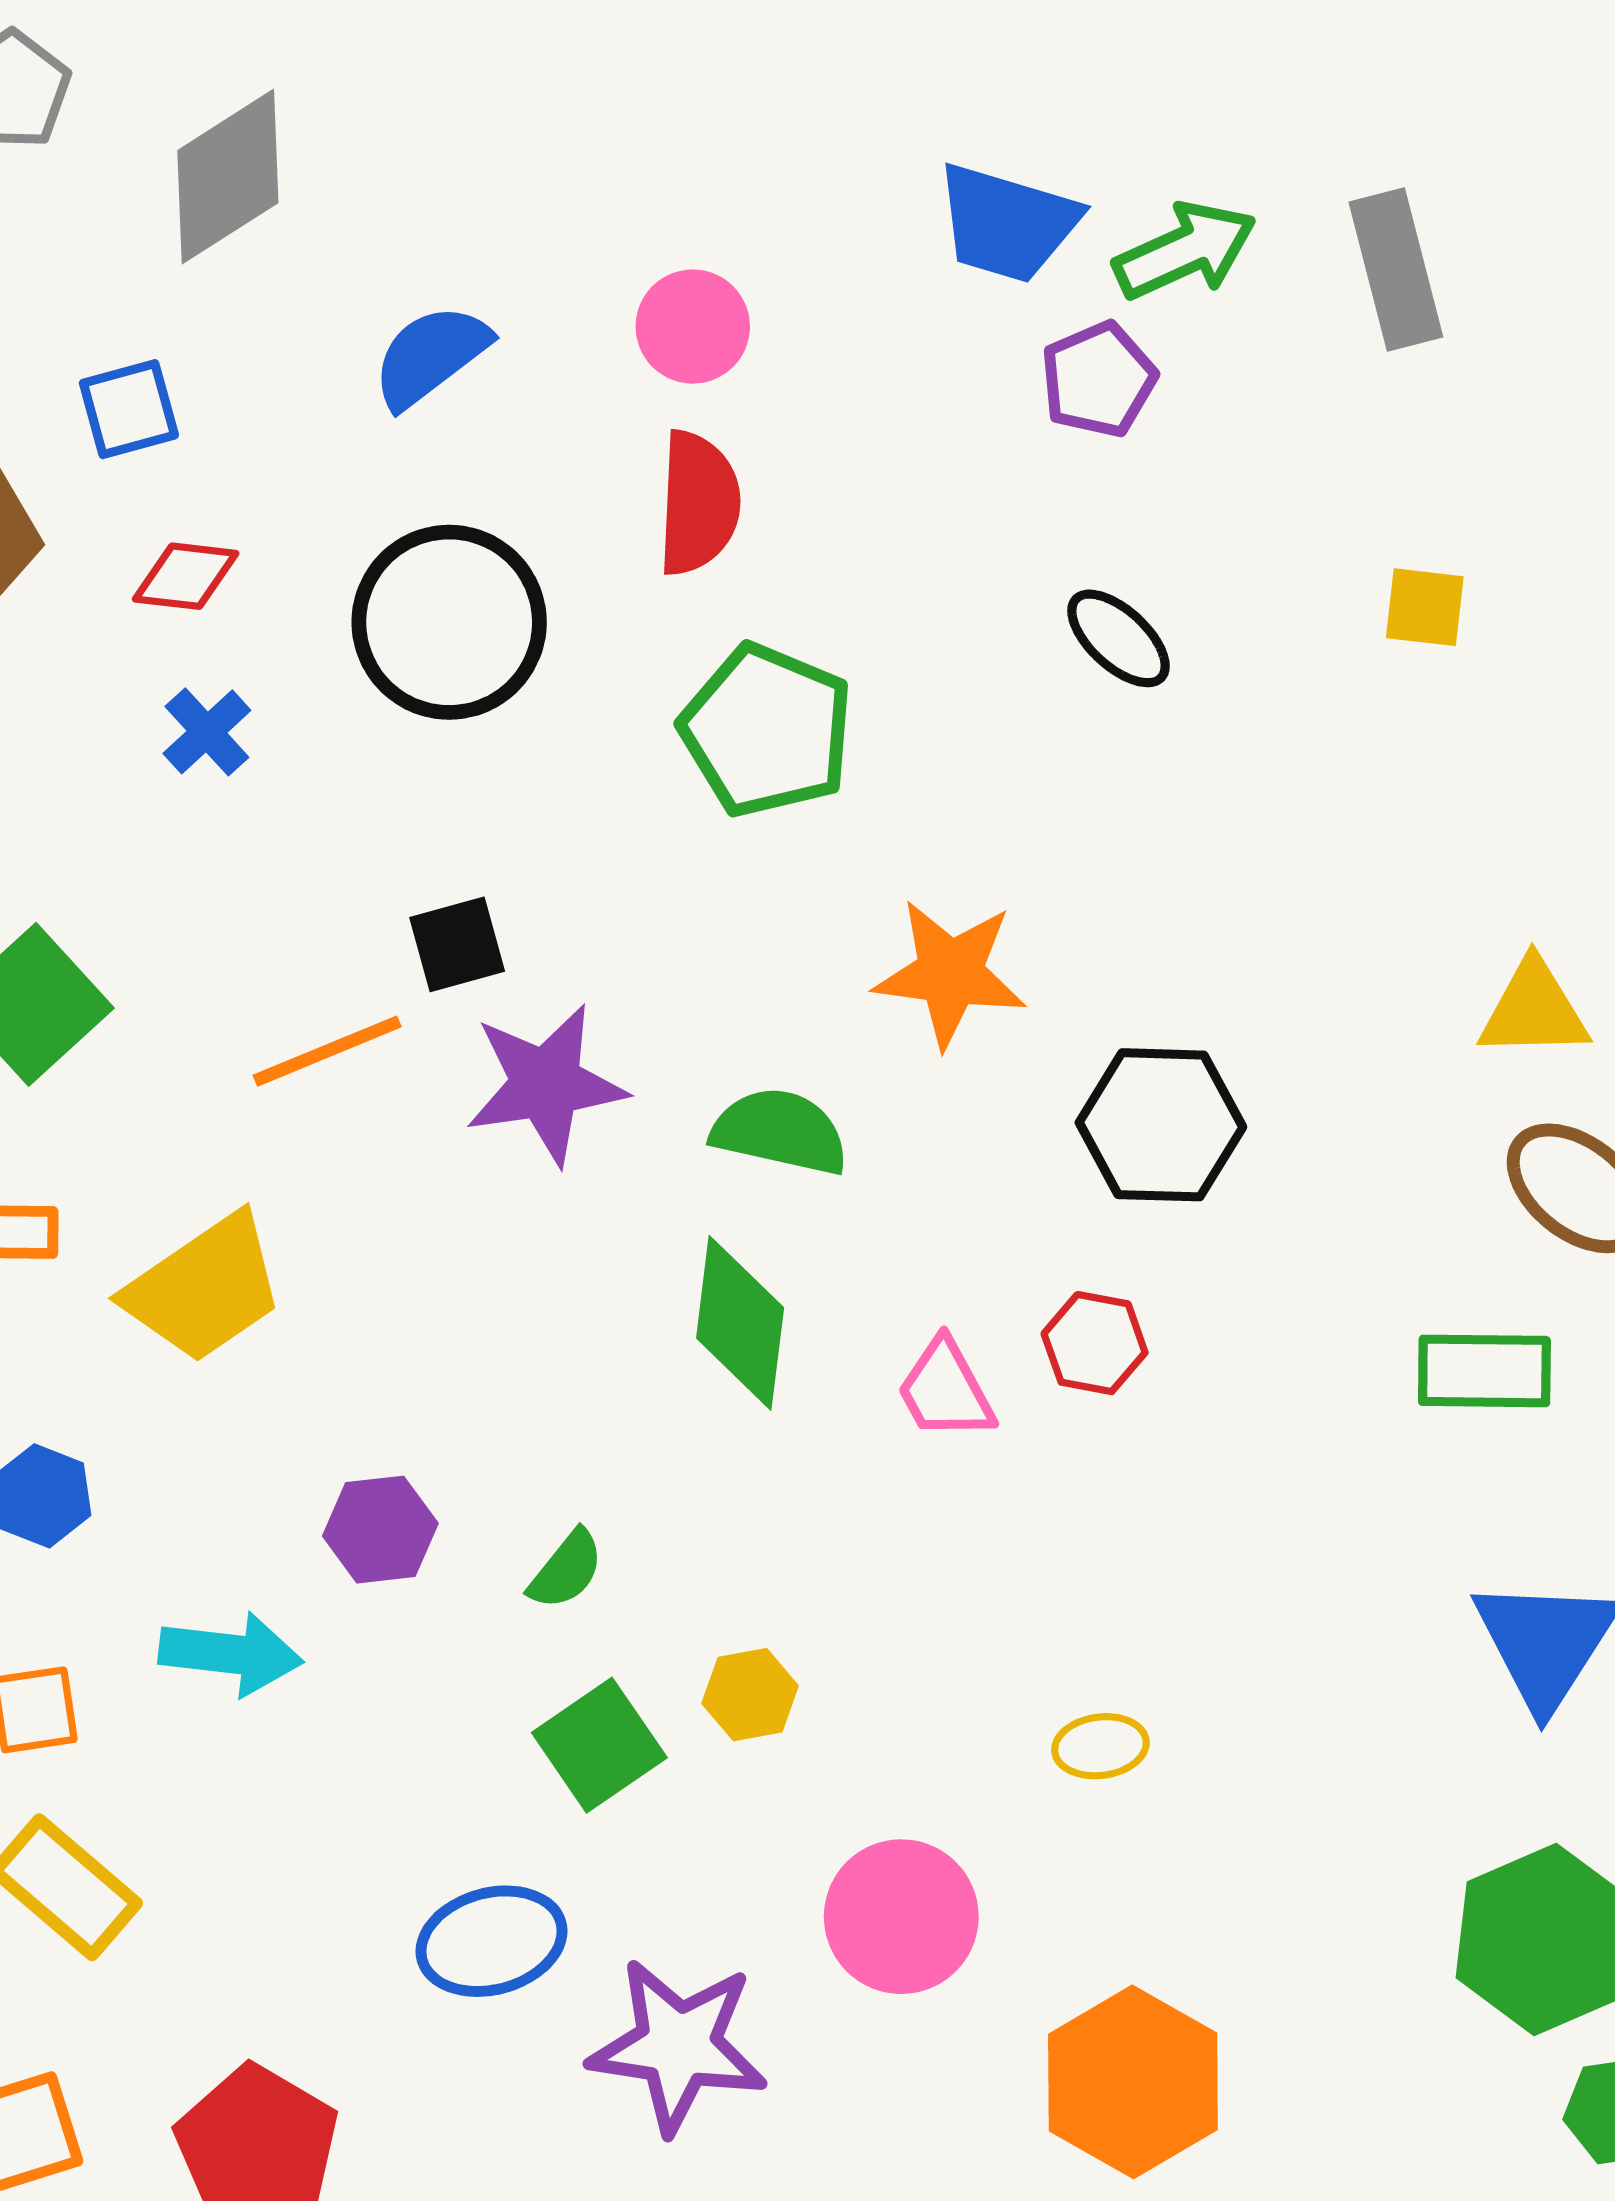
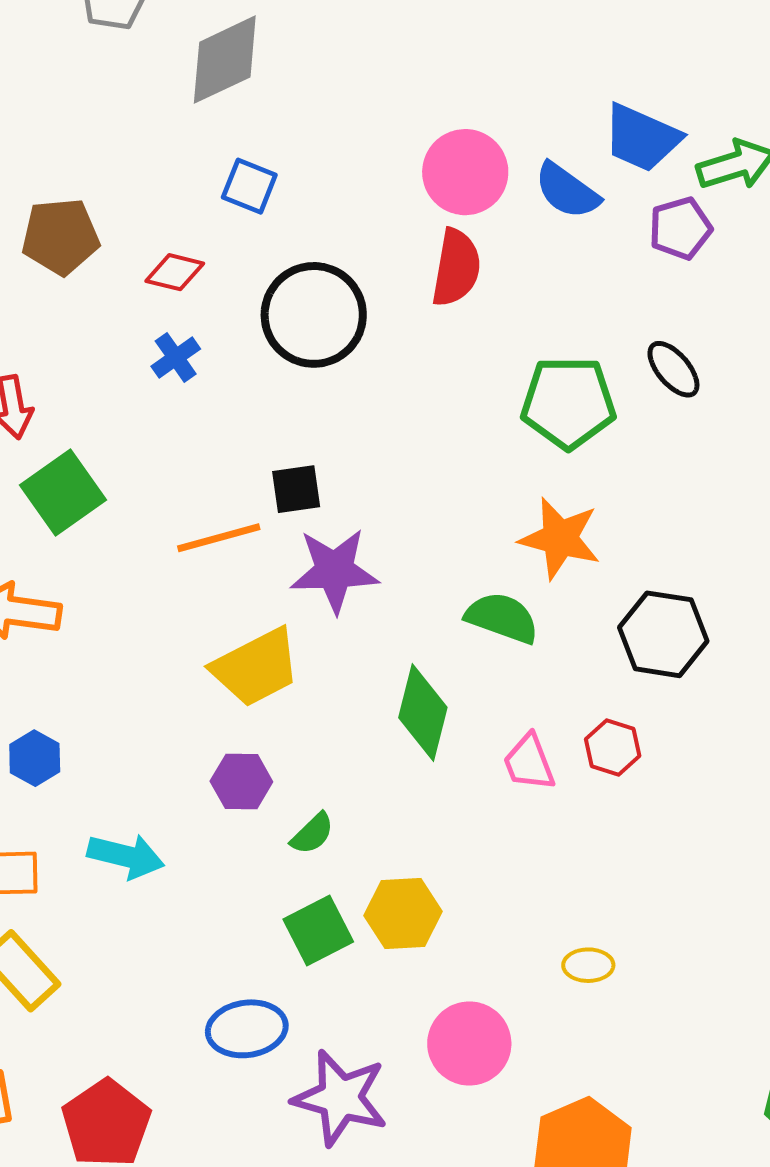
pink circle: (693, 327) -> (465, 172), size x1.4
blue semicircle: (431, 356) -> (567, 191), moved, turned -114
blue square: (129, 409) -> (249, 186), moved, turned 30
green pentagon: (767, 731) -> (568, 403), moved, turned -30
green semicircle: (780, 1132) -> (502, 618), moved
yellow trapezoid: (204, 1288) -> (256, 667), moved
purple hexagon: (380, 1530) -> (241, 782), moved
yellow hexagon: (750, 1695) -> (403, 913), size x1.5

